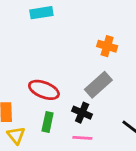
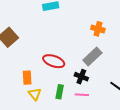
green rectangle: (48, 122) -> (60, 92), moved

